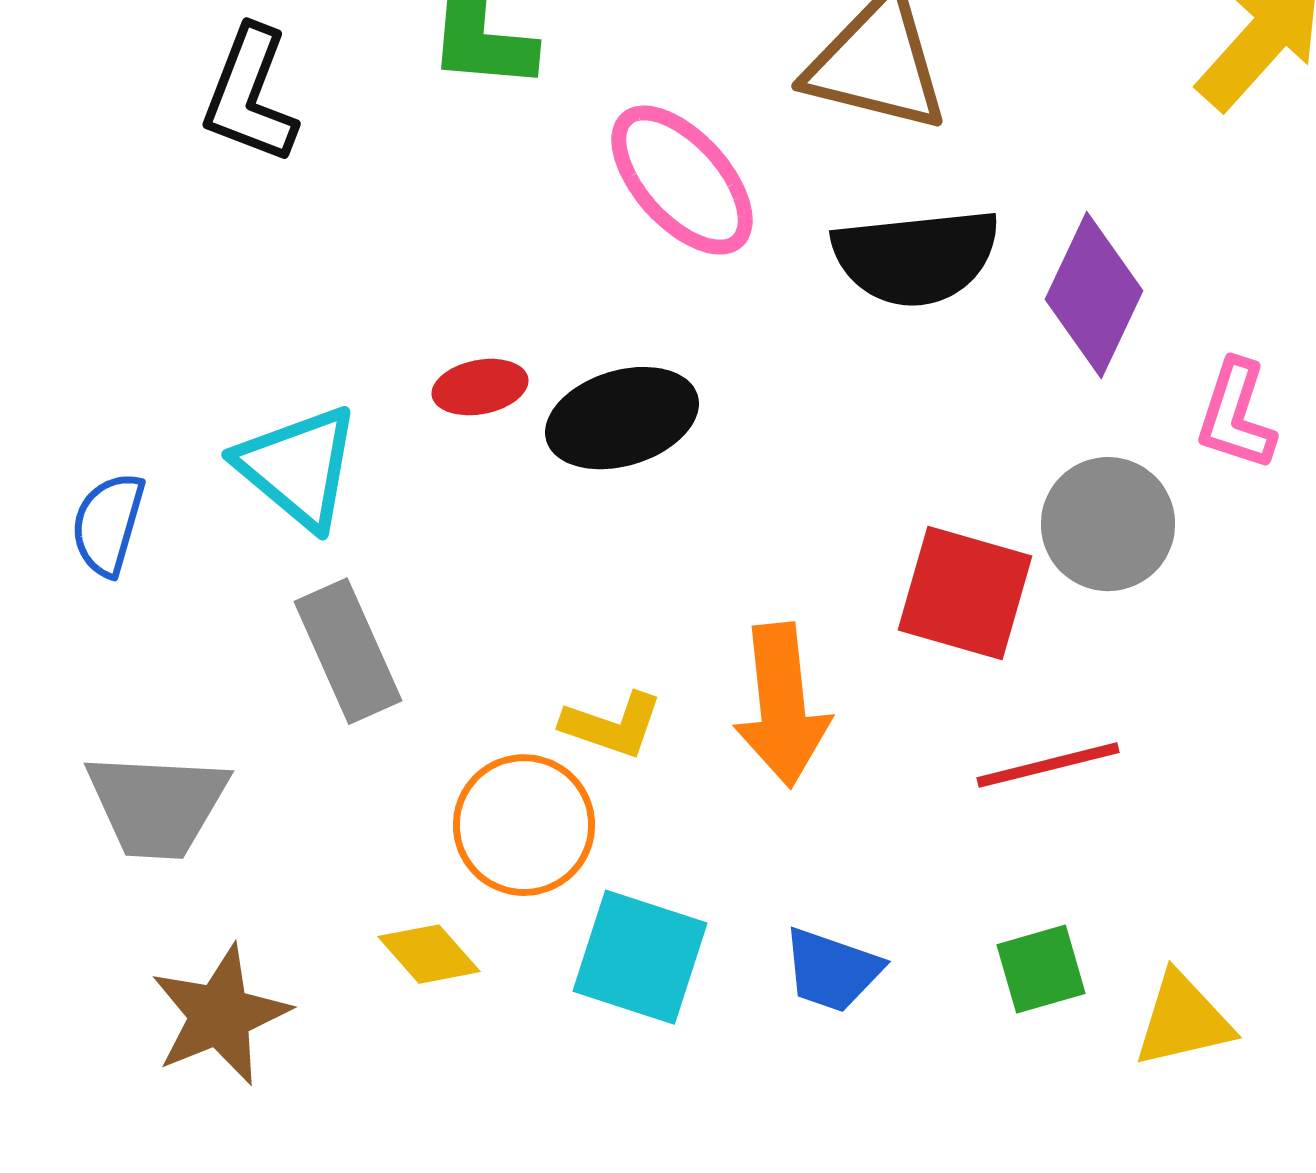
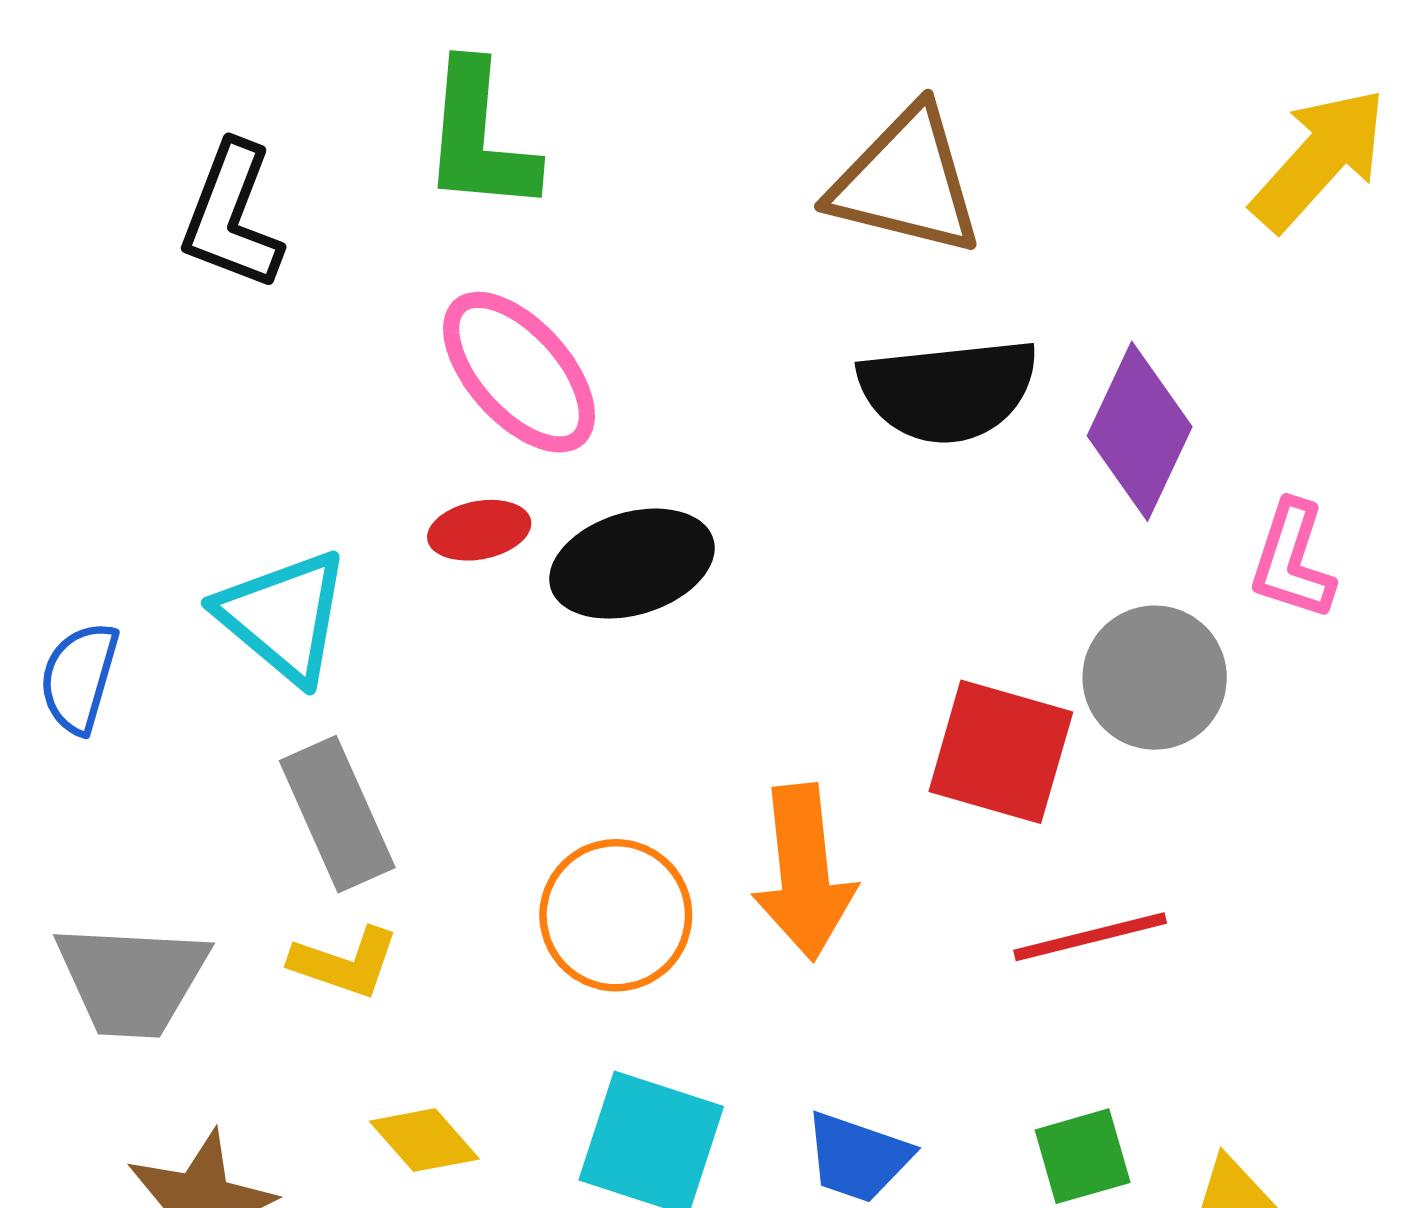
pink ellipse: (682, 180) -> (519, 372), moved
yellow L-shape: (612, 725) -> (345, 963), moved
orange circle: (524, 825) -> (616, 915), moved

